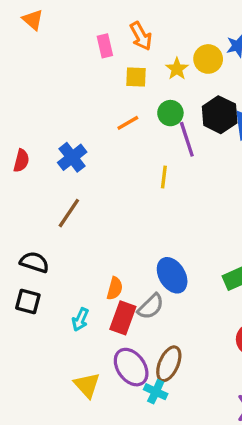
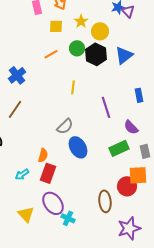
yellow circle: (208, 59) -> (100, 31), moved
black hexagon: (220, 115) -> (96, 54), moved
purple line: (187, 139) -> (106, 107), moved
gray semicircle: (151, 306) -> (65, 126), moved
cyan arrow: (80, 320) -> (22, 174), turned 32
brown ellipse: (169, 364) -> (105, 201), moved, turned -30

